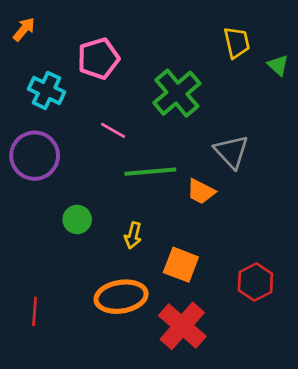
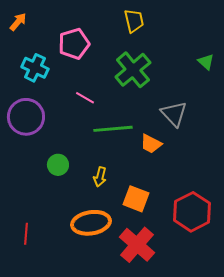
yellow trapezoid: (237, 43) -> (134, 21), moved
green triangle: (278, 65) -> (206, 62), moved
red hexagon: (255, 282) -> (192, 212), size x1.4

